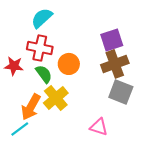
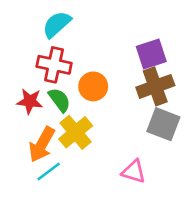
red star: (14, 66) -> (30, 101), moved
cyan line: (20, 129) -> (49, 171), moved

